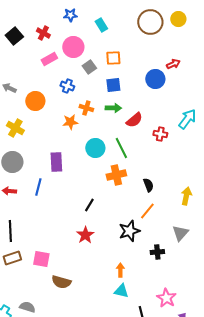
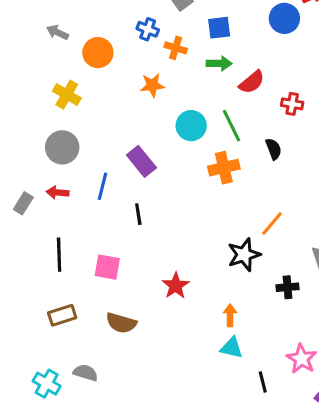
orange cross: (86, 108) -> (176, 48), moved
purple rectangle: (56, 162) -> (141, 161), moved, turned -36
black semicircle: (148, 185) -> (274, 149), moved
black line: (89, 205) -> (138, 214), moved, turned -40
red star: (85, 235) -> (176, 286), moved
brown rectangle: (12, 258) -> (62, 315), moved
pink square: (41, 259) -> (107, 267), moved
brown semicircle: (61, 282) -> (121, 323), moved

